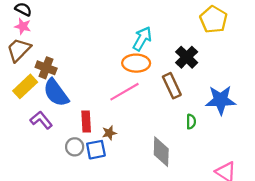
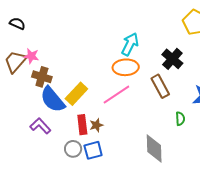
pink star: (23, 26) -> (31, 56), moved
yellow rectangle: (25, 86) -> (76, 94), moved
brown star: (109, 133) -> (96, 125), moved

